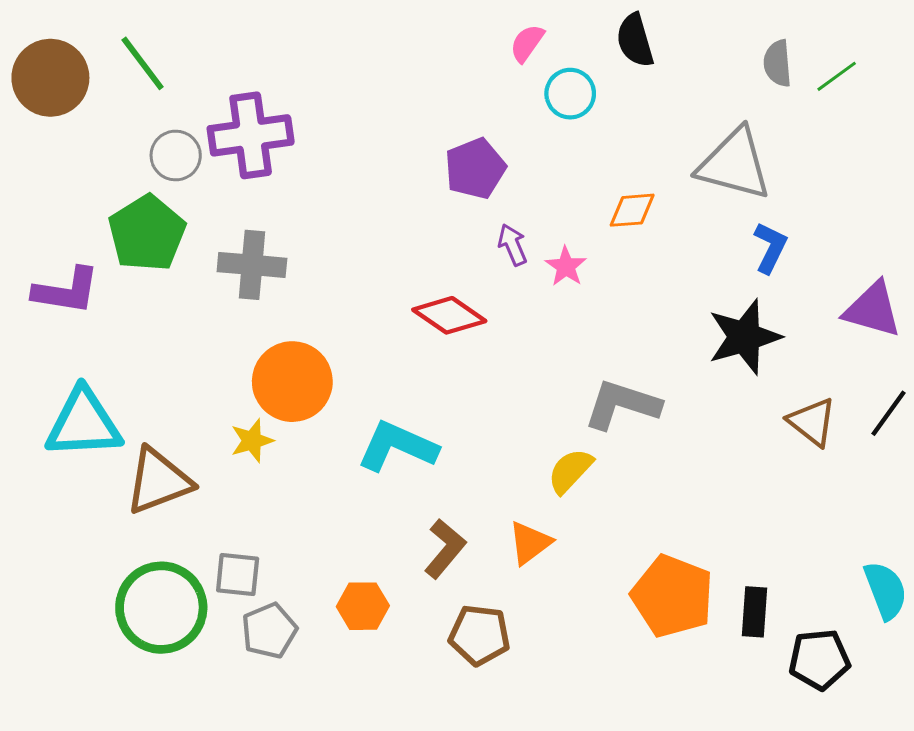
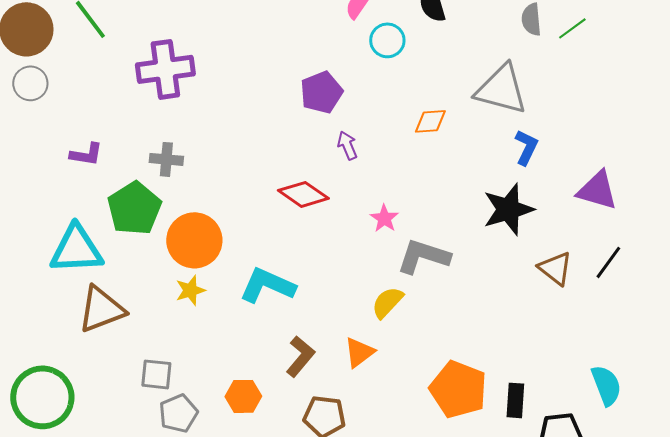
gray circle: (176, 156) -> (30, 83), moved
green pentagon: (147, 233) -> (134, 208), moved
gray cross: (252, 265) -> (166, 159), size x0.7
pink star: (566, 266) -> (384, 218), moved
purple L-shape: (66, 291) -> (86, 154), moved, size x0.7
cyan triangle: (84, 423) -> (76, 249), moved
yellow star: (252, 441) -> (190, 290), moved
green circle: (161, 608) -> (42, 397), moved

